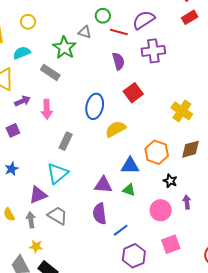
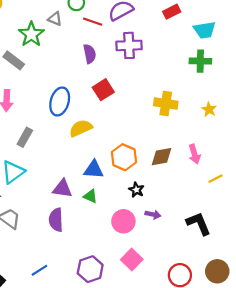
yellow cross: (182, 111) -> (166, 103), moved, turned -30
purple arrow: (187, 202) -> (153, 214), turned 104
blue line: (121, 230) -> (39, 270), moved
pink square: (171, 244) -> (132, 260), turned -30

